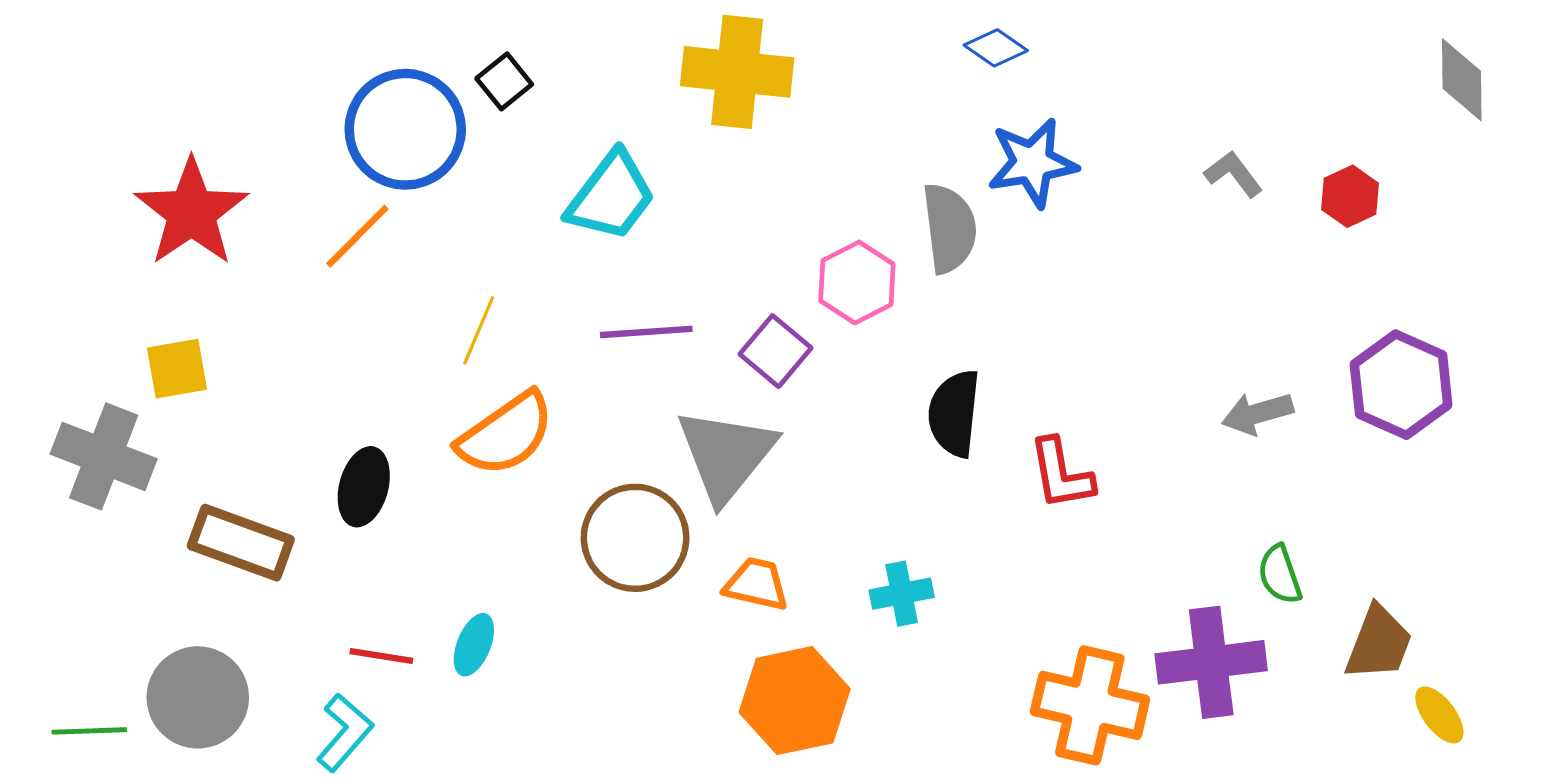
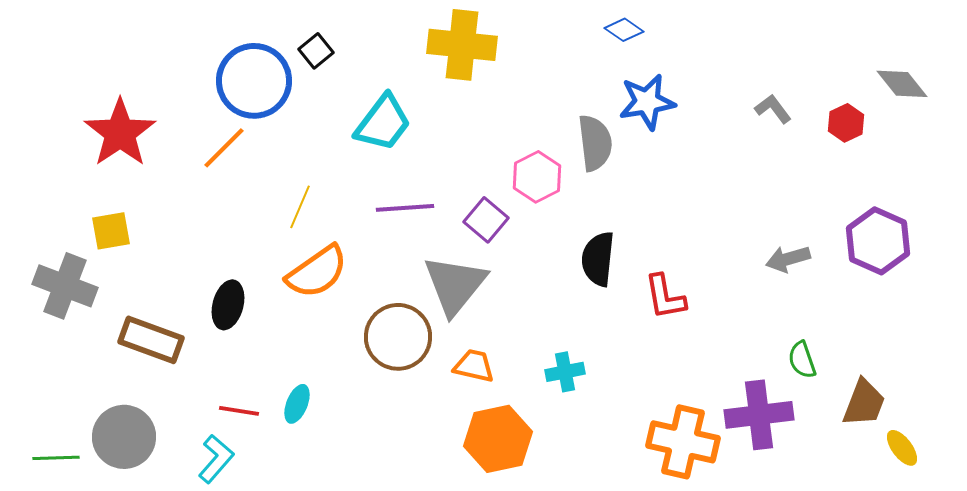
gray diamond: (1462, 80) -> (902, 84), moved, turned -38

